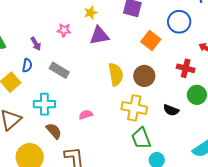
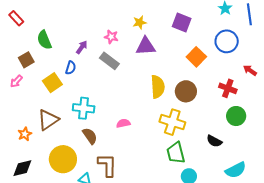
purple arrow: (36, 44) -> (82, 47), turned -120
gray rectangle: (59, 70) -> (109, 61), moved
black semicircle: (171, 110) -> (214, 141), moved

